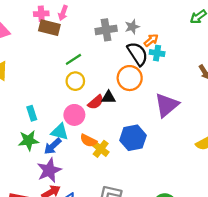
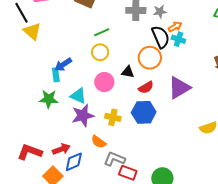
red semicircle: (96, 102) -> (146, 87), moved
pink circle: (74, 115) -> (104, 82), moved
orange semicircle: (88, 141) -> (99, 142), moved
blue arrow: (53, 146) -> (63, 65), moved
yellow cross: (101, 149) -> (113, 117), turned -35
purple star: (49, 170) -> (83, 116), moved

